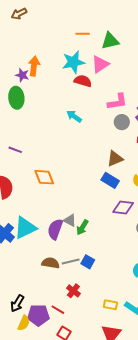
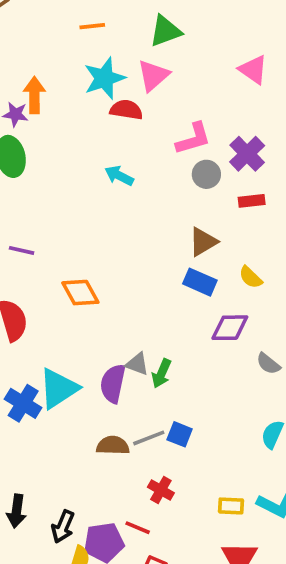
orange line: (83, 34) -> (92, 26), moved

